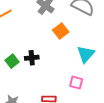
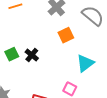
black cross: (32, 58) -> (32, 55), turned 32

